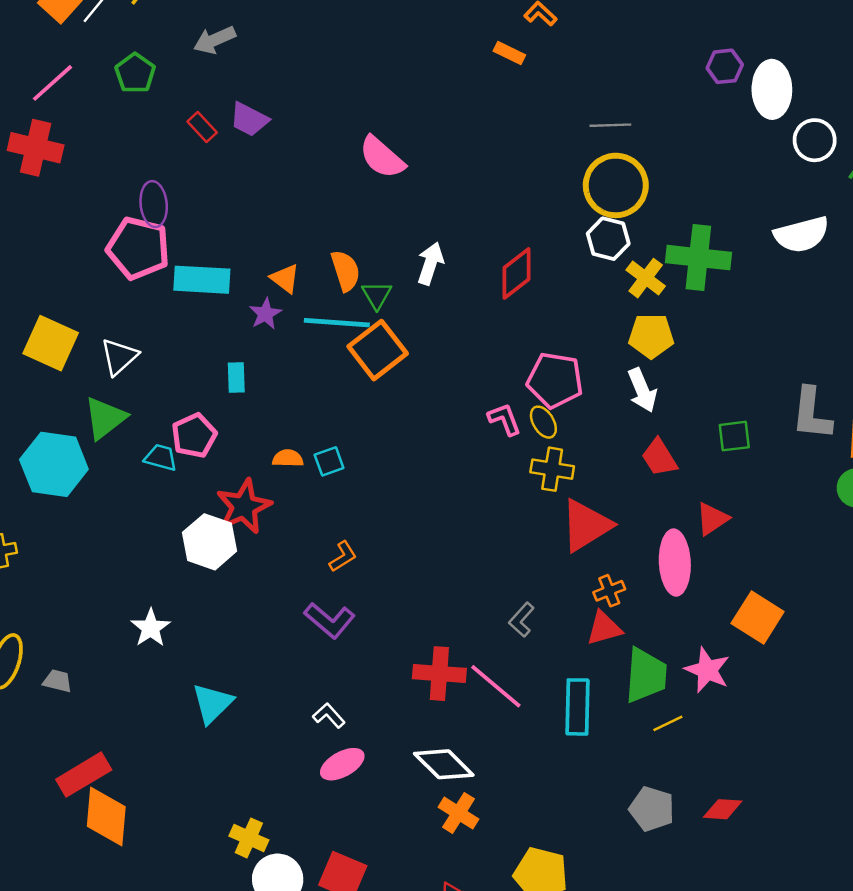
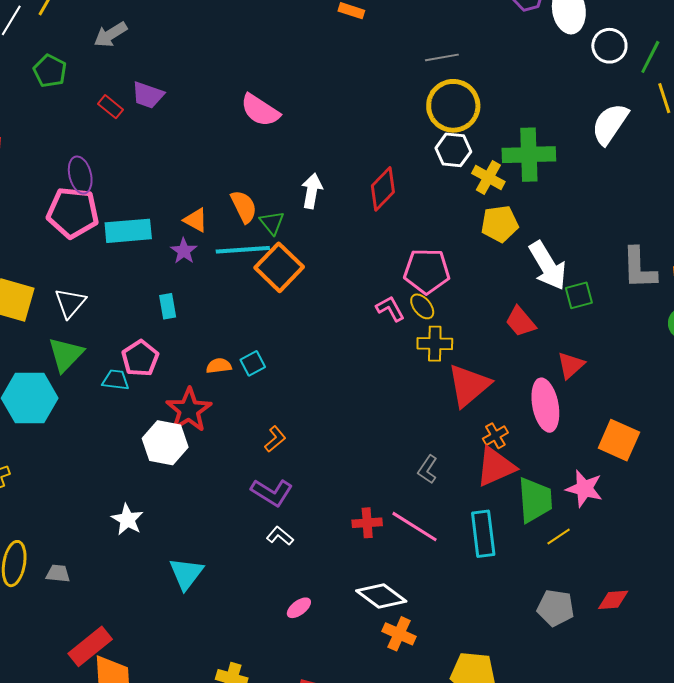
white semicircle: (802, 235) -> (610, 124), turned 147
white arrow: (642, 390) -> (548, 266), moved, size x1.4
red triangle: (604, 628) -> (496, 467), size x1.4
red cross: (439, 674) -> (367, 523), size x0.7
white L-shape: (329, 716) -> (280, 536), moved
pink ellipse: (342, 764) -> (299, 608), size x0.7

